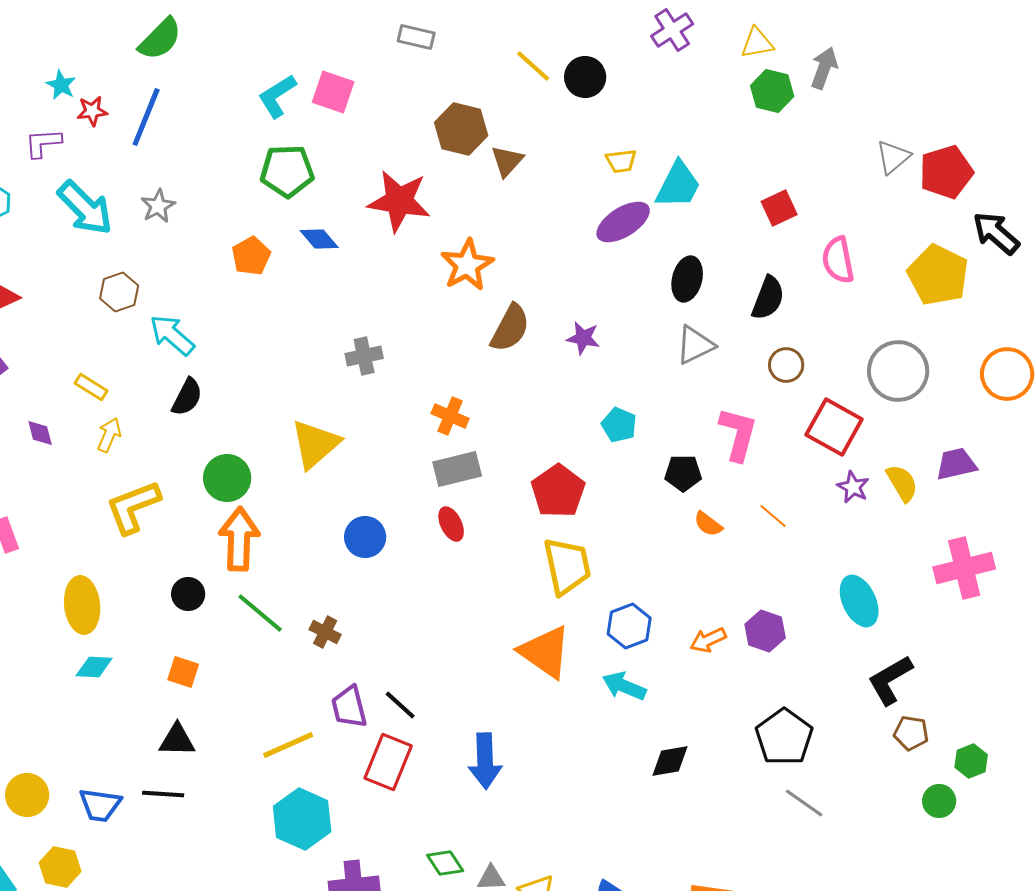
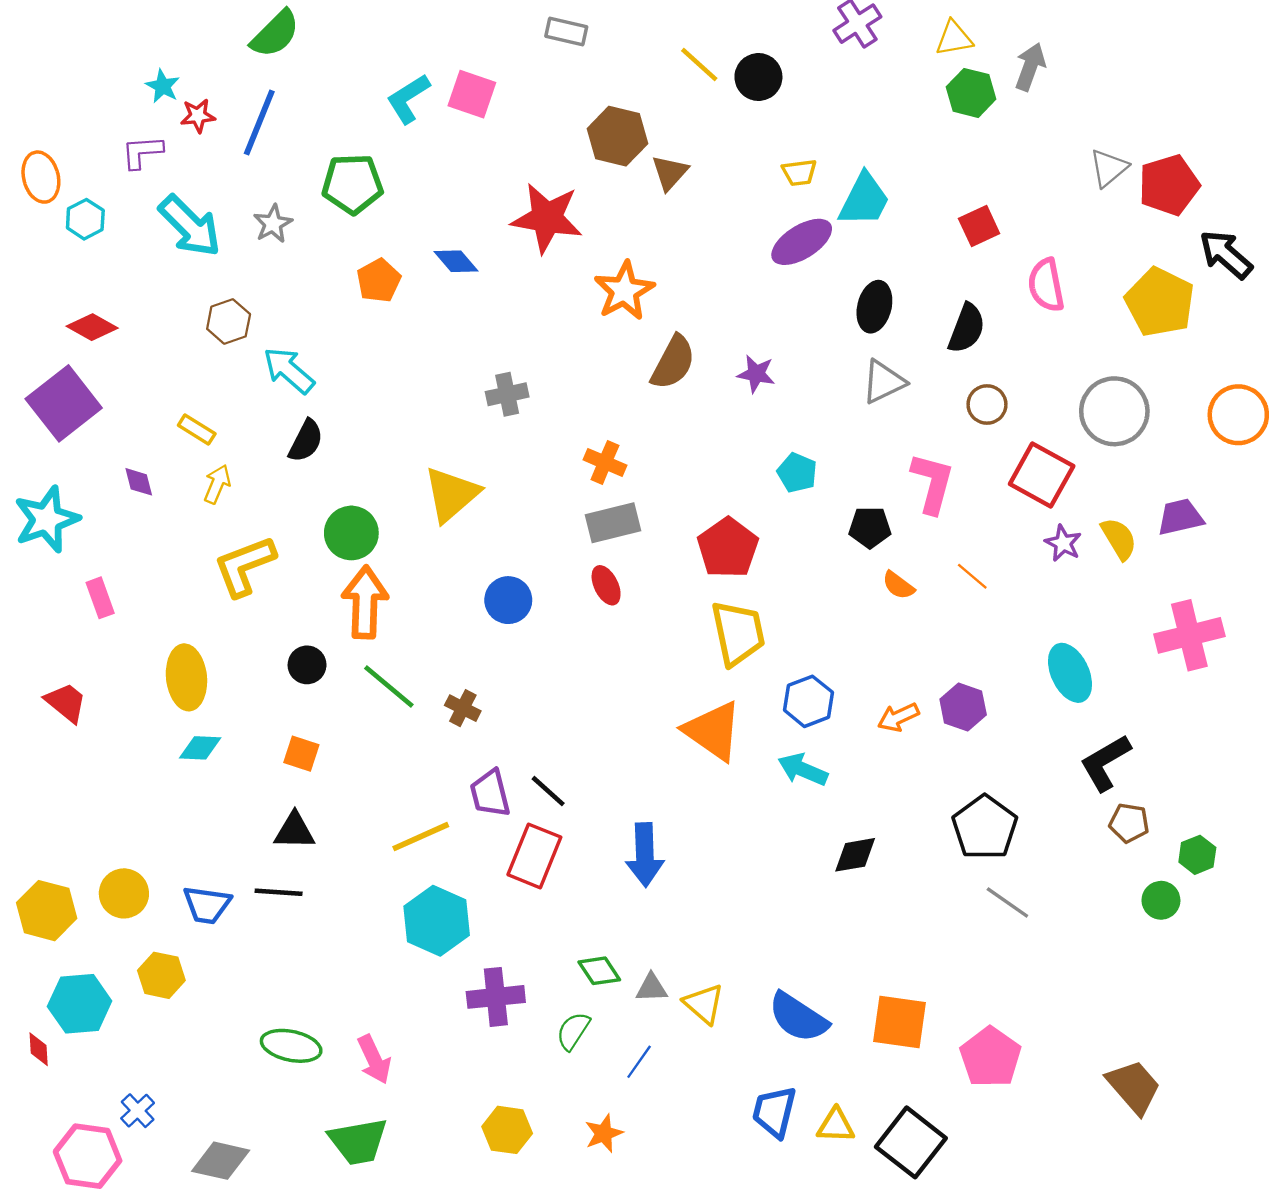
green pentagon: (287, 171) -> (352, 184), moved

